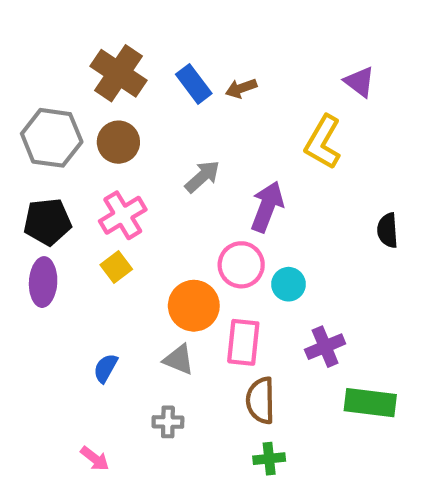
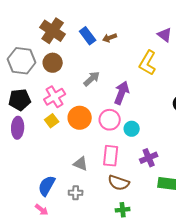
orange circle: (194, 306) -> (80, 118), moved
blue semicircle: (106, 368) -> (47, 186), moved, size x1.5
brown semicircle: (261, 400) -> (119, 183), turned -70

